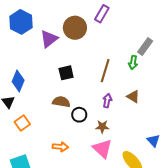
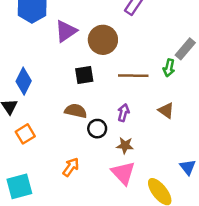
brown circle: (75, 28) -> (103, 40), moved
brown line: (105, 71) -> (133, 76), turned 70
purple arrow: (107, 101) -> (123, 113), moved
orange arrow: (60, 147) -> (71, 167), turned -63

